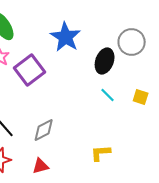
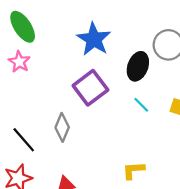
purple square: (30, 70) -> (90, 88), moved
gray diamond: (44, 130) -> (62, 127), moved, turned -40

